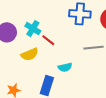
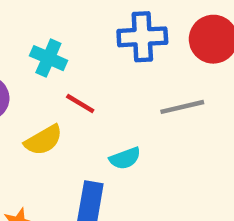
cyan cross: (33, 29) -> (48, 58), moved

